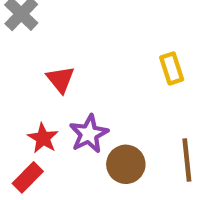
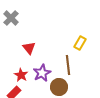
yellow rectangle: (172, 68) -> (80, 43), turned 48
brown line: (187, 160) -> (68, 65), moved

